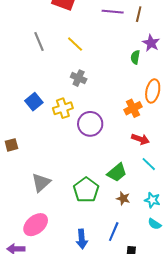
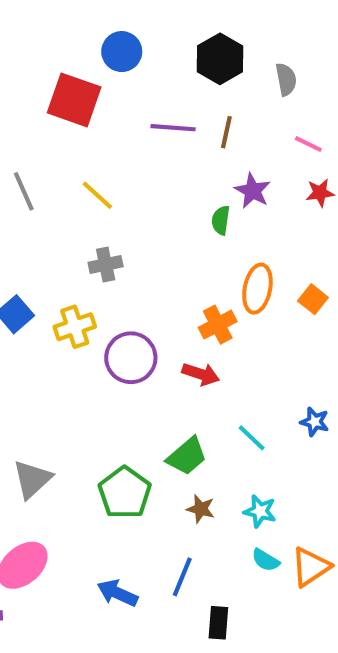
gray cross: (79, 78) -> (106, 265), turned -35
red arrow: (140, 139) -> (201, 374), moved
blue arrow: (82, 239) -> (117, 593), turned 120

